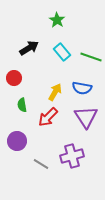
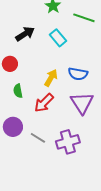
green line: (91, 57) -> (84, 18), moved
gray line: (41, 164) -> (38, 138), moved

